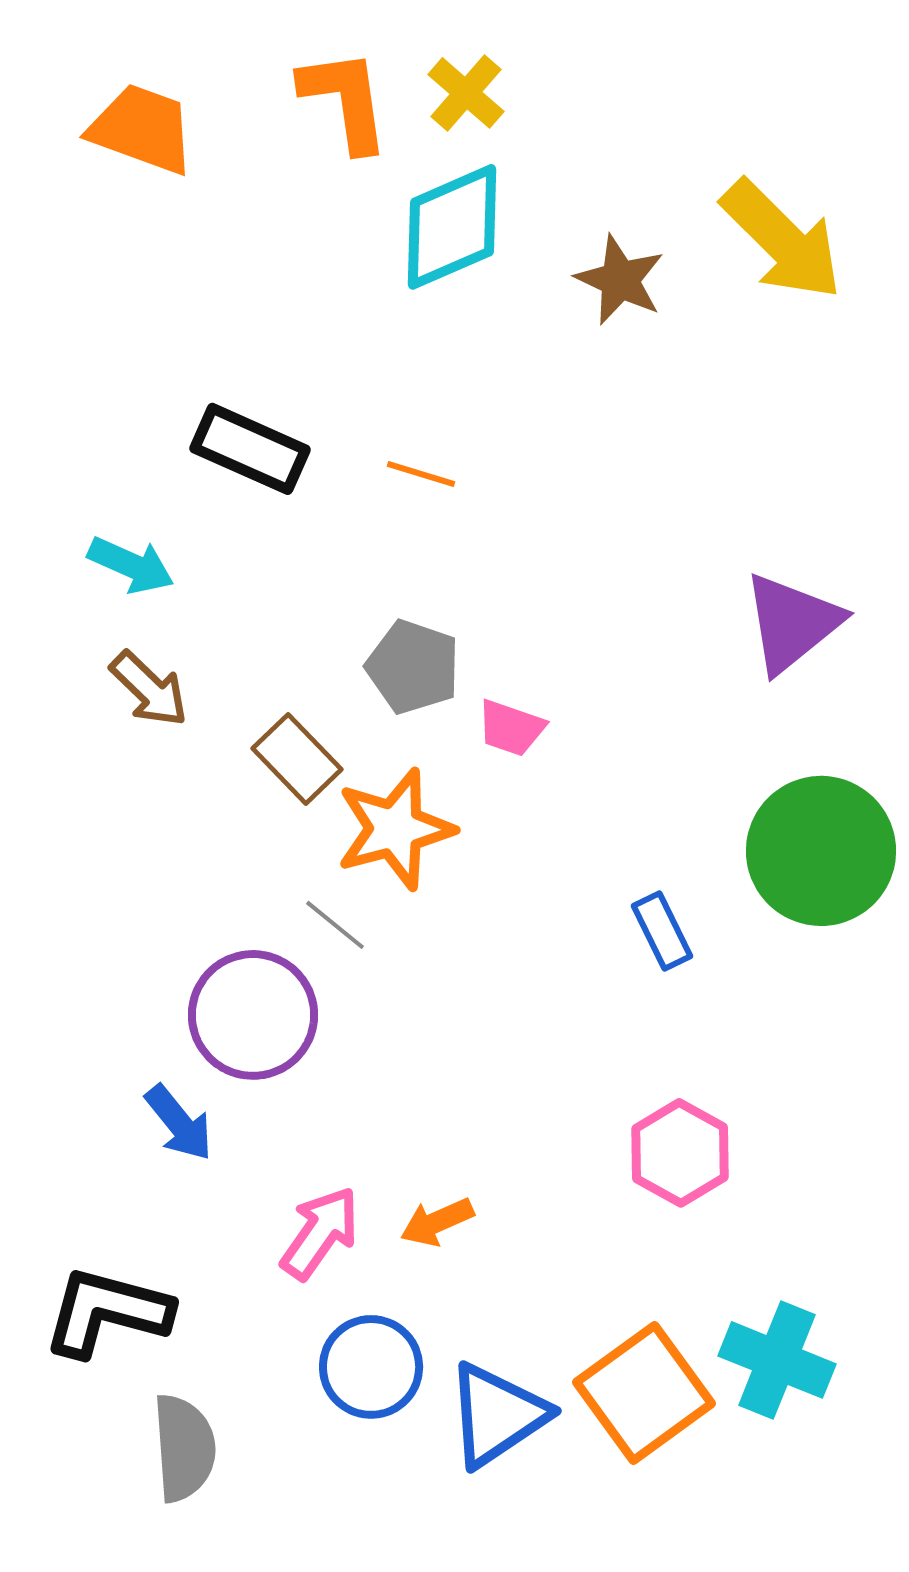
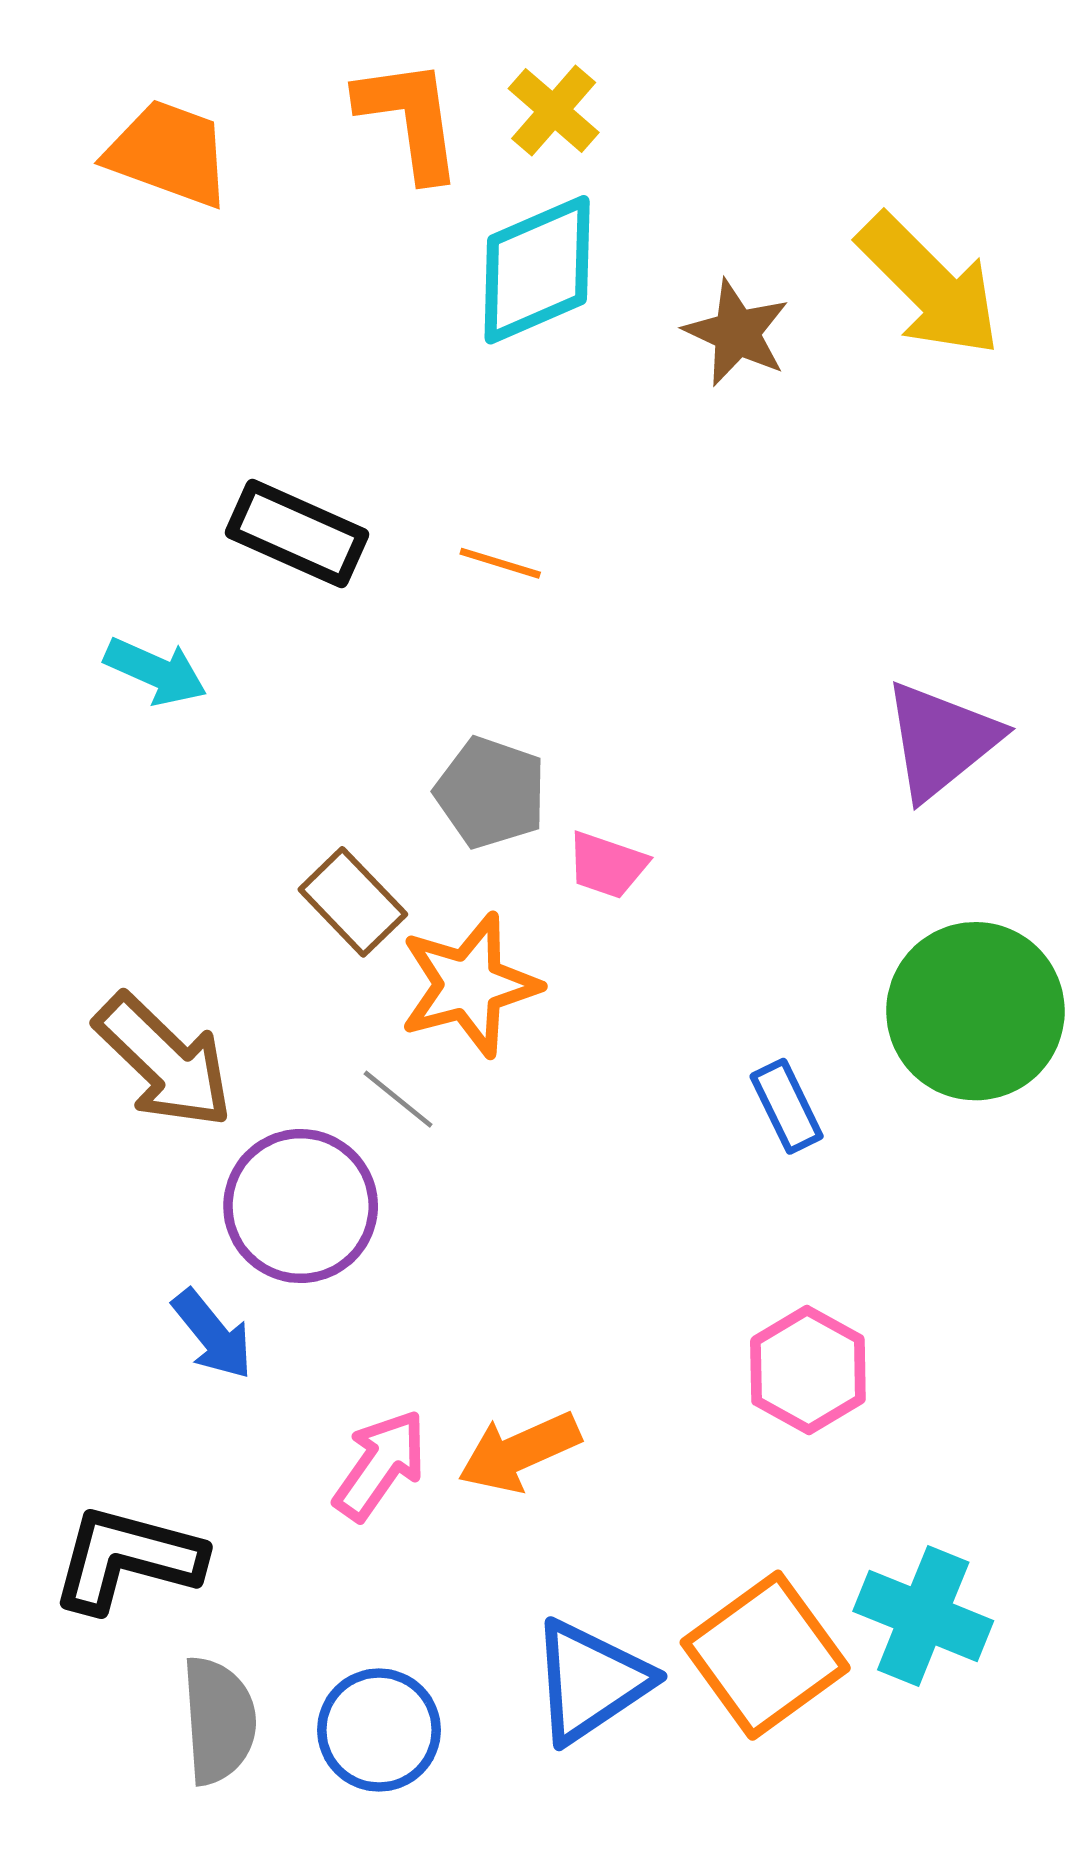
brown arrow: (149, 689) -> (164, 1061), moved, size x1.5
orange arrow: (437, 1222) -> (519, 1452), size x1.4
blue circle: (371, 1367) -> (379, 1730), moved

